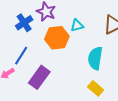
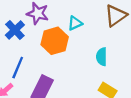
cyan semicircle: (95, 58) -> (102, 57), size x0.7

